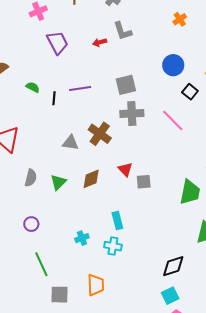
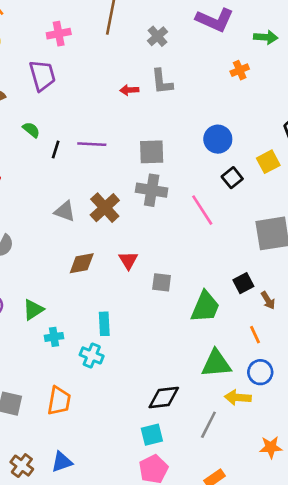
orange cross: (180, 19) -> (240, 70), moved
purple trapezoid: (57, 43) -> (42, 75), moved
green triangle: (58, 182) -> (33, 310), moved
gray square: (144, 182) -> (162, 282), moved

